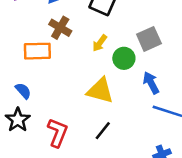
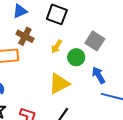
gray square: (149, 39) -> (95, 41), turned -30
yellow triangle: (100, 91) -> (59, 84), turned -40

